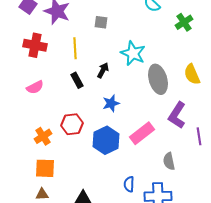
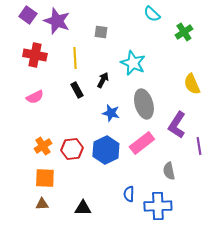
gray ellipse: (158, 79) -> (144, 104), moved
blue star: (111, 103) -> (111, 113), turned 30
red hexagon: (72, 124) -> (72, 149), moved

